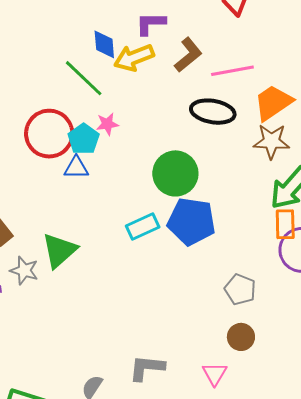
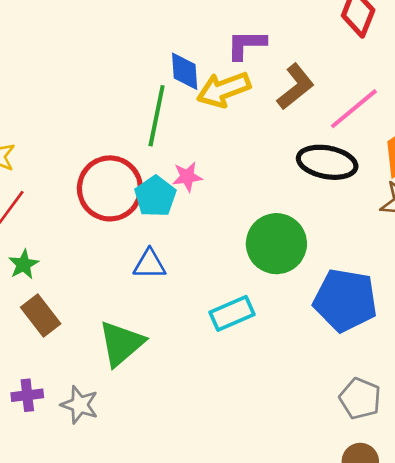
pink line: (232, 71) -> (354, 109), turned -30
green line: (84, 78) -> (157, 116), turned 57
blue triangle: (76, 168) -> (150, 264), moved
blue pentagon: (191, 222) -> (345, 300), moved
gray star: (24, 270) -> (80, 405), moved

